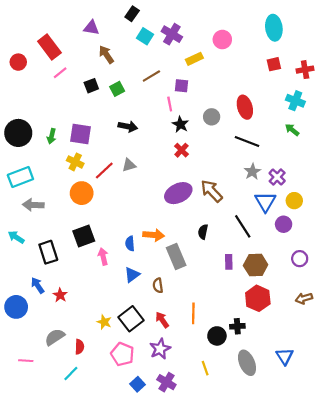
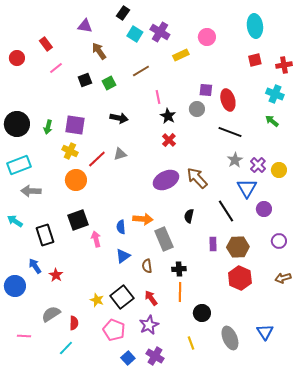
red rectangle: (49, 47) -> (46, 44), size x0.6
purple square: (182, 86) -> (206, 90), moved
yellow circle: (294, 201) -> (279, 170), moved
black cross: (237, 326) -> (179, 269), moved

